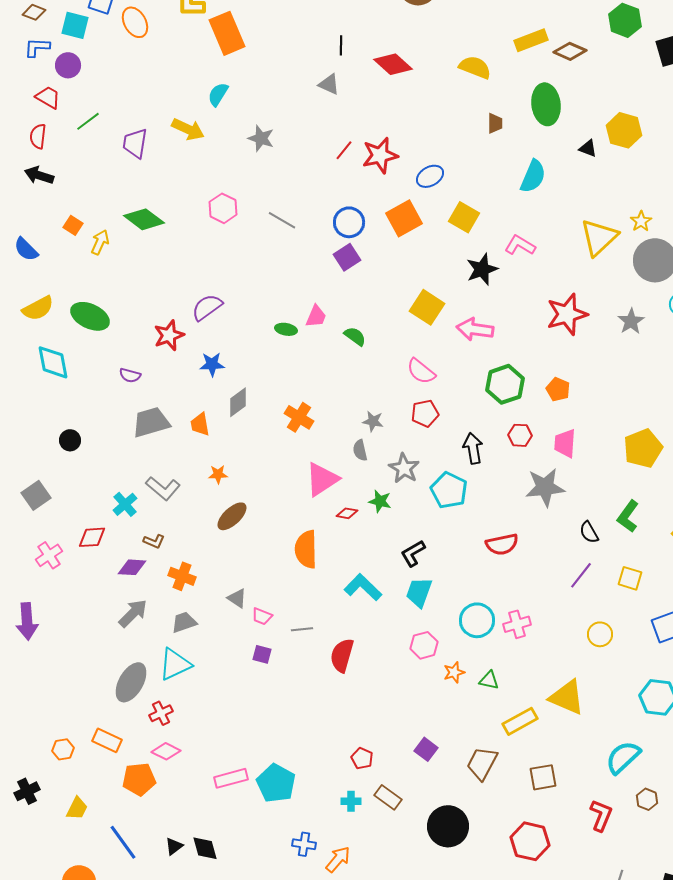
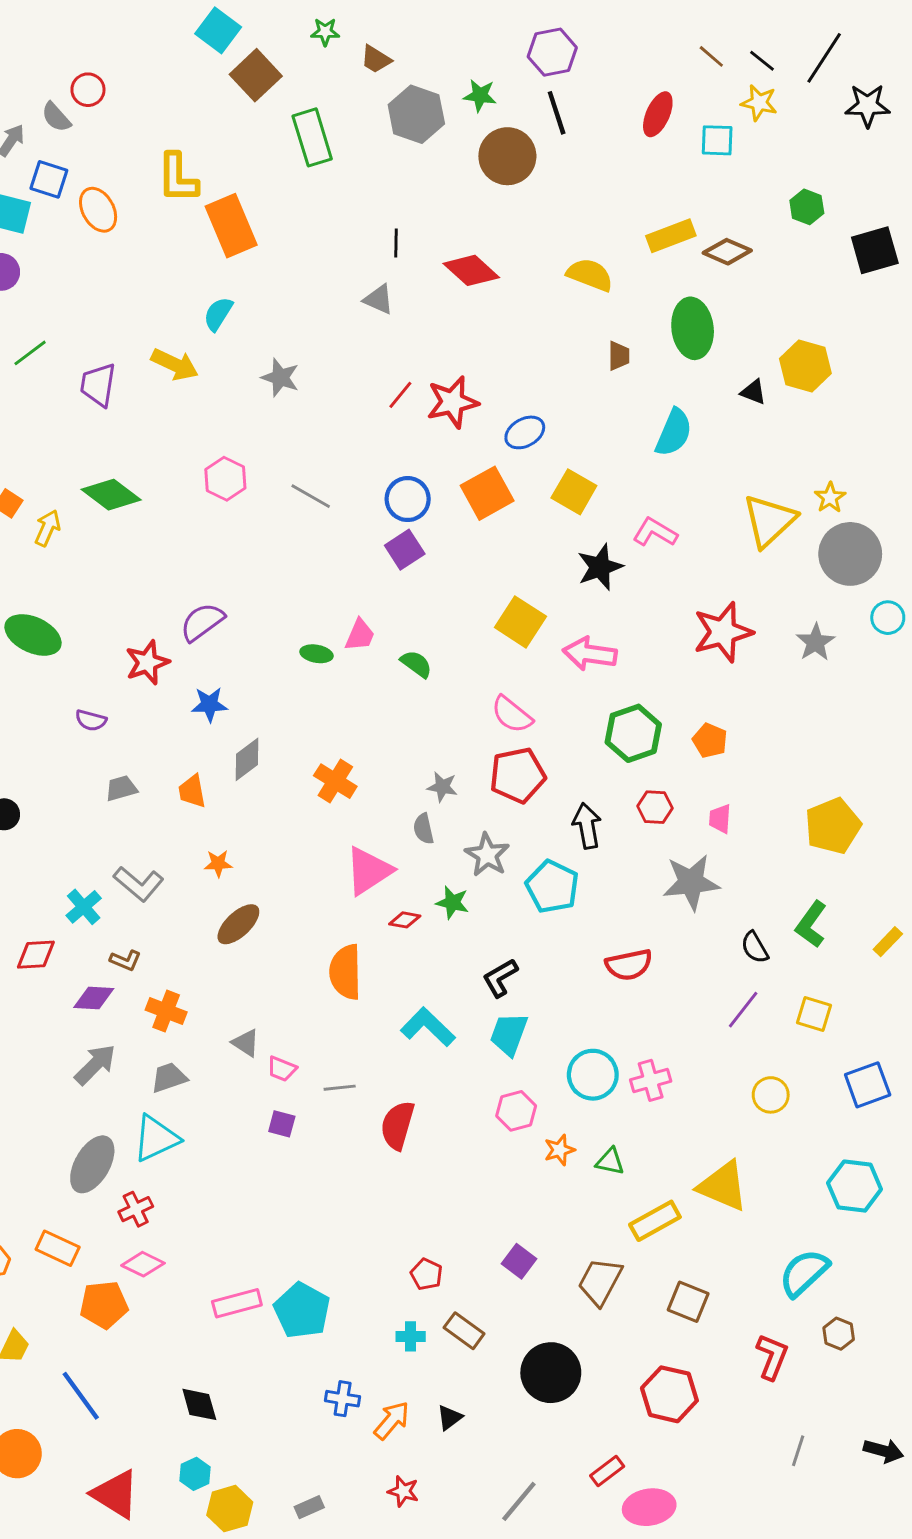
green hexagon: (625, 20) -> (807, 207), size x0.7
red pentagon: (425, 413) -> (518, 775), size x1.4
gray trapezoid: (151, 422) -> (121, 788), size x0.6
pink trapezoid: (565, 443) -> (720, 819), size x0.7
brown square: (543, 777) -> (688, 1302), turned 32
black triangle: (174, 846) -> (450, 1417), moved

